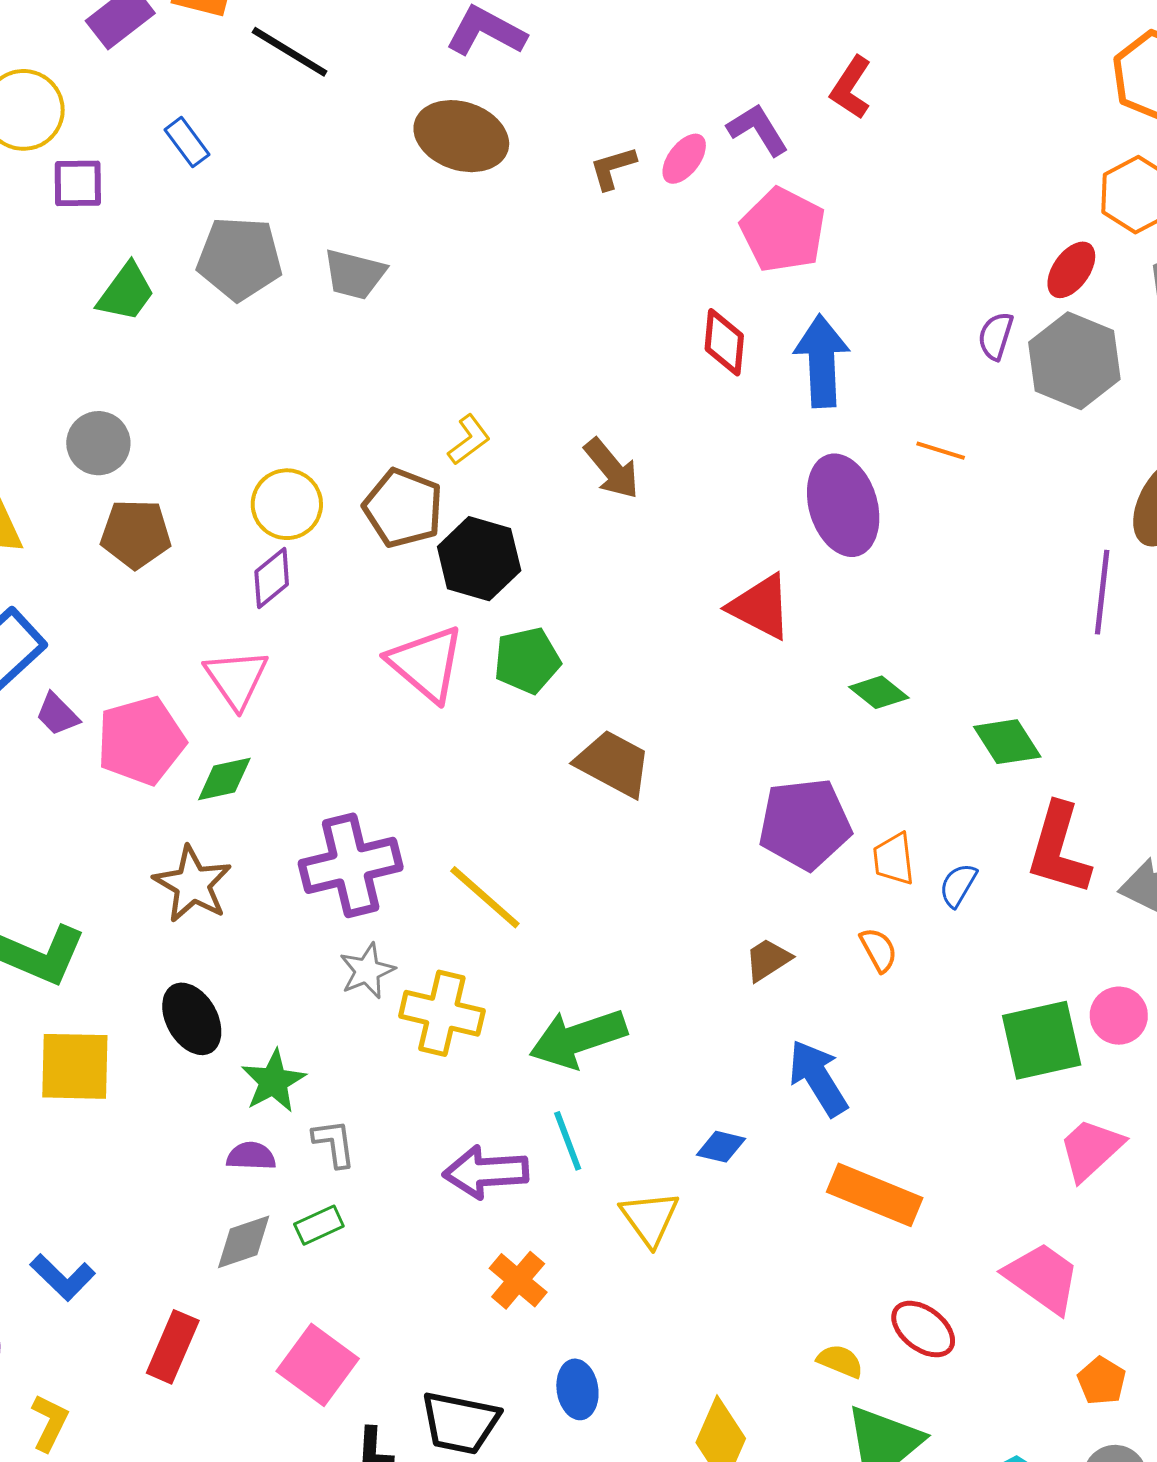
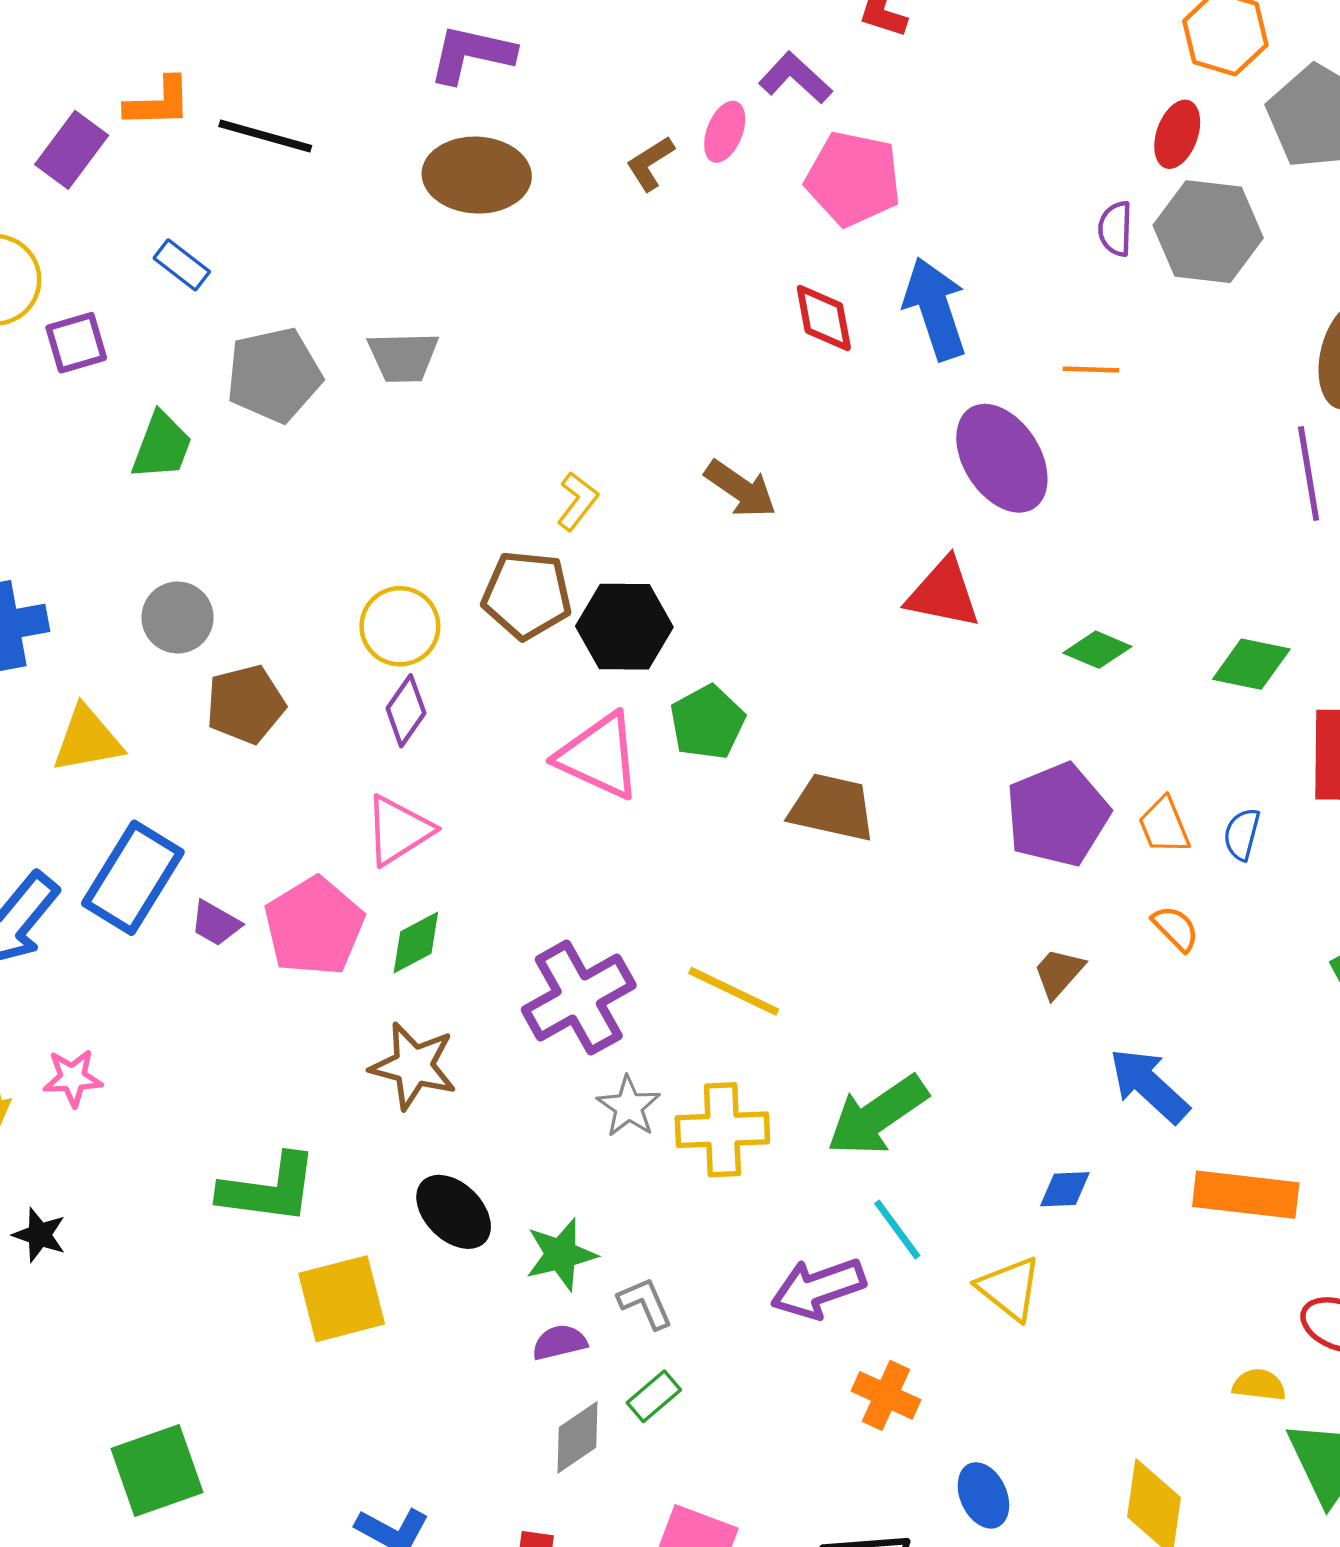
pink triangle: (236, 679) -> (398, 830), turned 48
green diamond: (1007, 742) -> (1251, 664), turned -30
green star: (273, 1081) -> (561, 1254), turned 30

